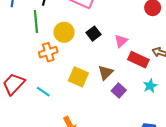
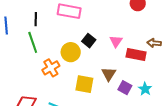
yellow circle: (64, 32) -> (71, 52), moved
cyan star: (150, 86) -> (145, 89), moved

